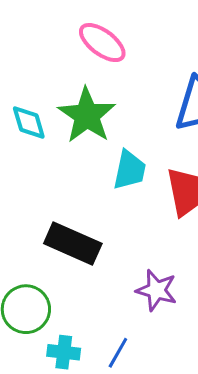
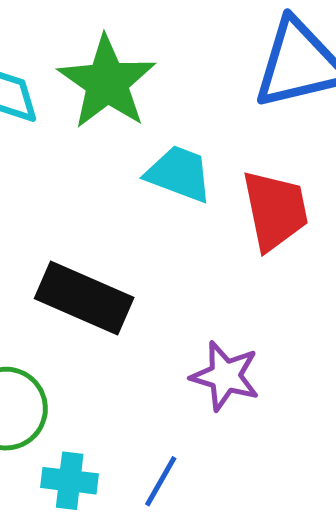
cyan trapezoid: (129, 170) -> (179, 174), turned -81

